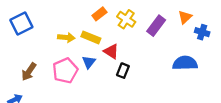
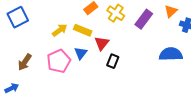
yellow arrow: (66, 37) -> (60, 30), turned -42
red triangle: (111, 51) -> (102, 43), turned 35

